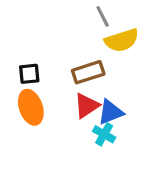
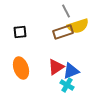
brown rectangle: (88, 72) -> (63, 32), moved
black square: (29, 74) -> (20, 32), moved

